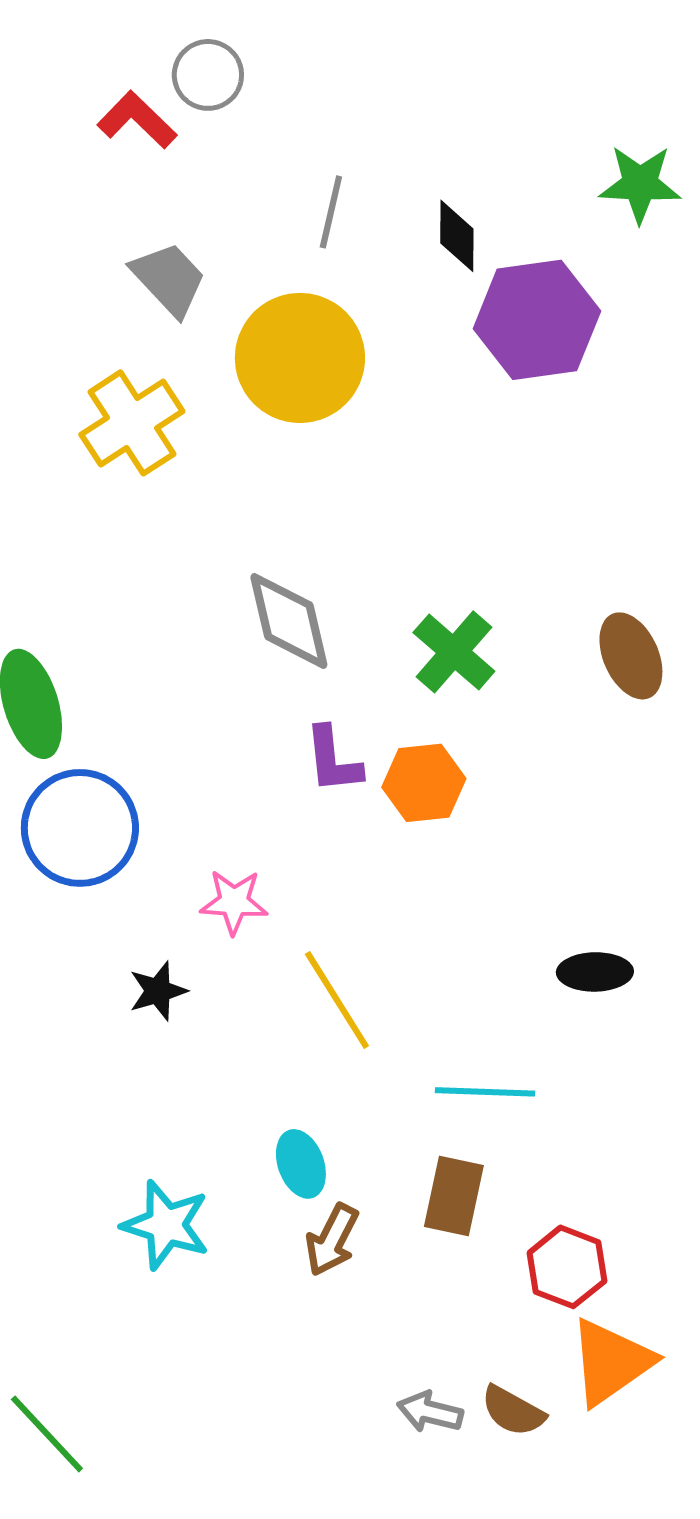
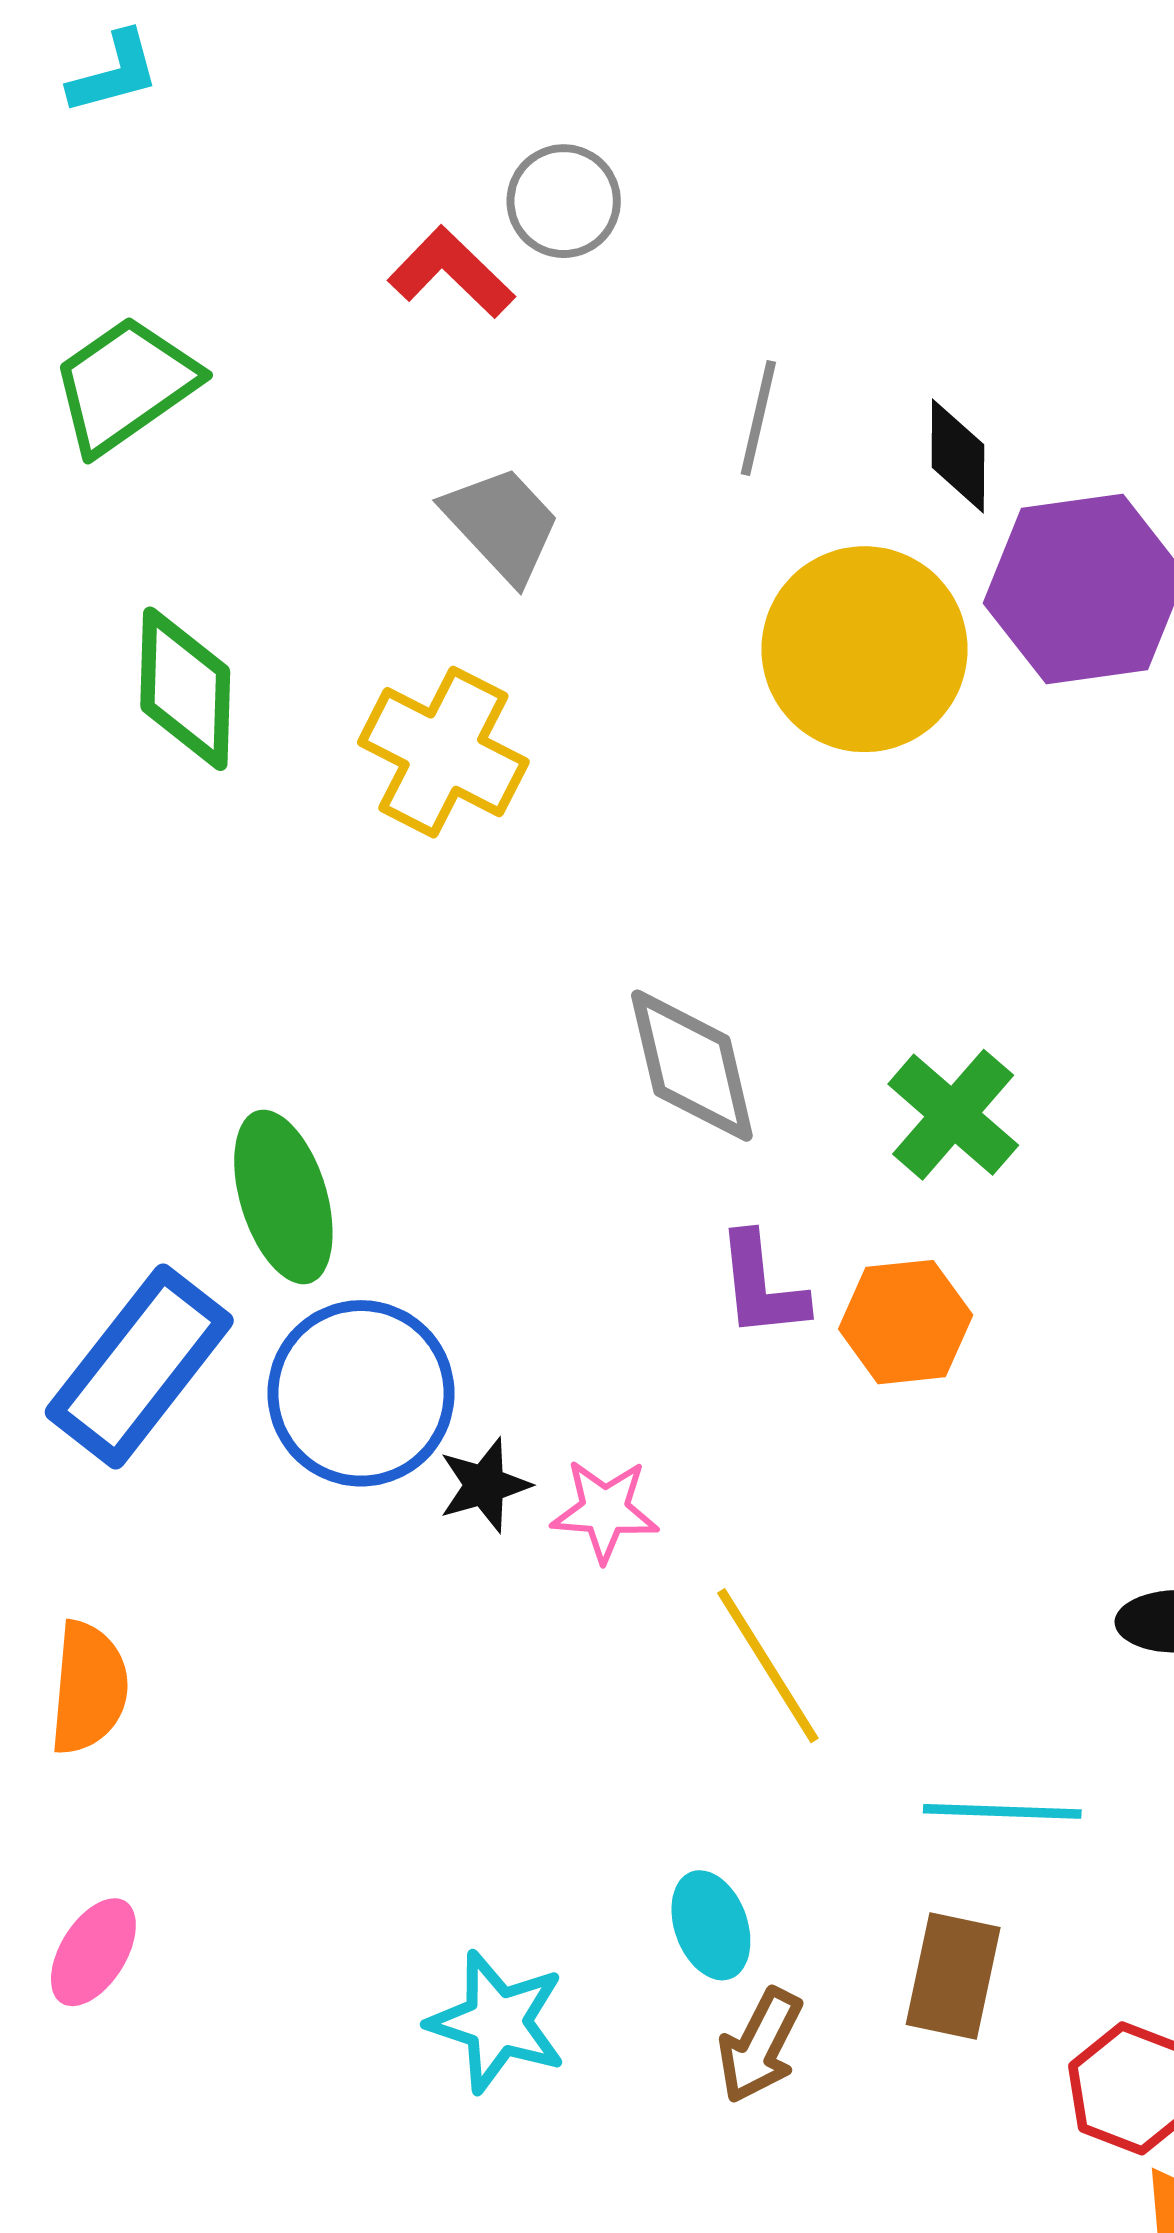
yellow circle: (300, 358) -> (864, 649), moved
yellow cross: (132, 423) -> (443, 752), turned -30
black star: (158, 991) -> (484, 1485), moved

